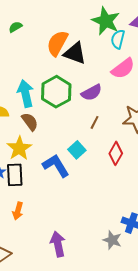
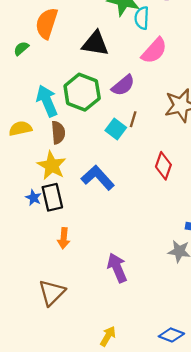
green semicircle: (15, 27) -> (21, 49), moved
orange semicircle: (57, 43) -> (47, 23), moved
brown semicircle: (30, 122) -> (58, 132), turned 42
cyan square: (77, 150) -> (116, 129), moved
red diamond: (116, 153) -> (163, 166), moved

